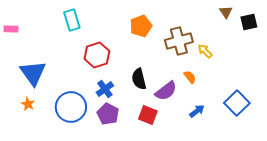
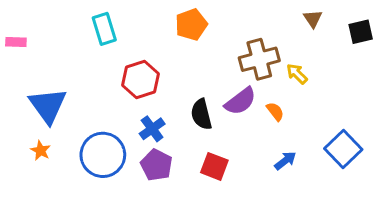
brown triangle: (226, 12) -> (313, 19), moved
orange pentagon: (141, 26) -> (191, 25), moved
purple semicircle: (166, 91) -> (240, 101), moved

